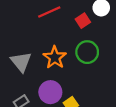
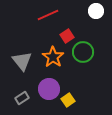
red square: (83, 21) -> (67, 36), moved

